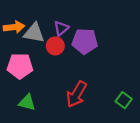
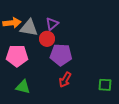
purple pentagon: (85, 41) -> (61, 55), moved
red arrow: (76, 94) -> (65, 80), size x0.7
green square: (124, 100) -> (105, 85), turned -32

